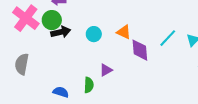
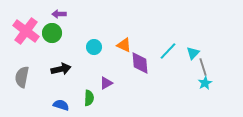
black arrow: (61, 32) -> (61, 69), moved

